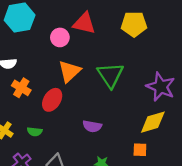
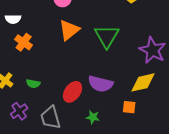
red ellipse: (52, 100) -> (73, 92), moved
purple semicircle: (92, 126) -> (101, 84), moved, size x1.4

